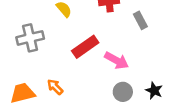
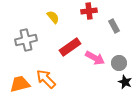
orange arrow: (55, 87) -> (46, 79), size x1.5
gray circle: (123, 92) -> (119, 63), moved

